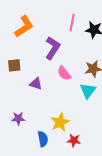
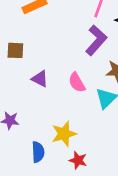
purple L-shape: (53, 48) -> (96, 40), moved
pink semicircle: (64, 73) -> (77, 82), moved

